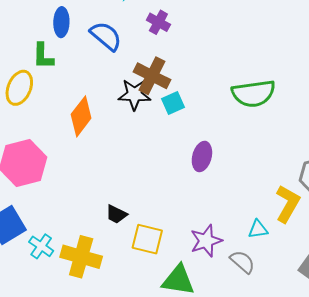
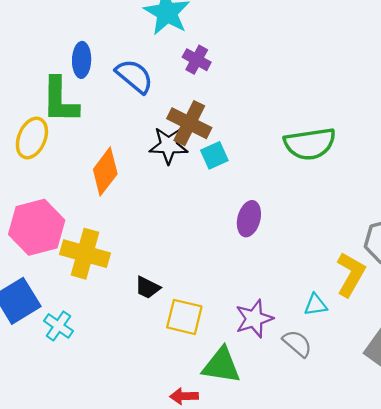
green L-shape: (43, 56) -> (60, 100), size x1.5
yellow cross: (81, 257) -> (85, 254), moved

